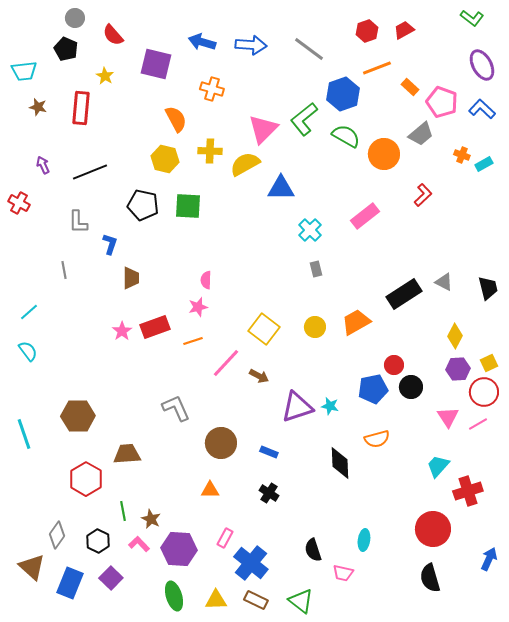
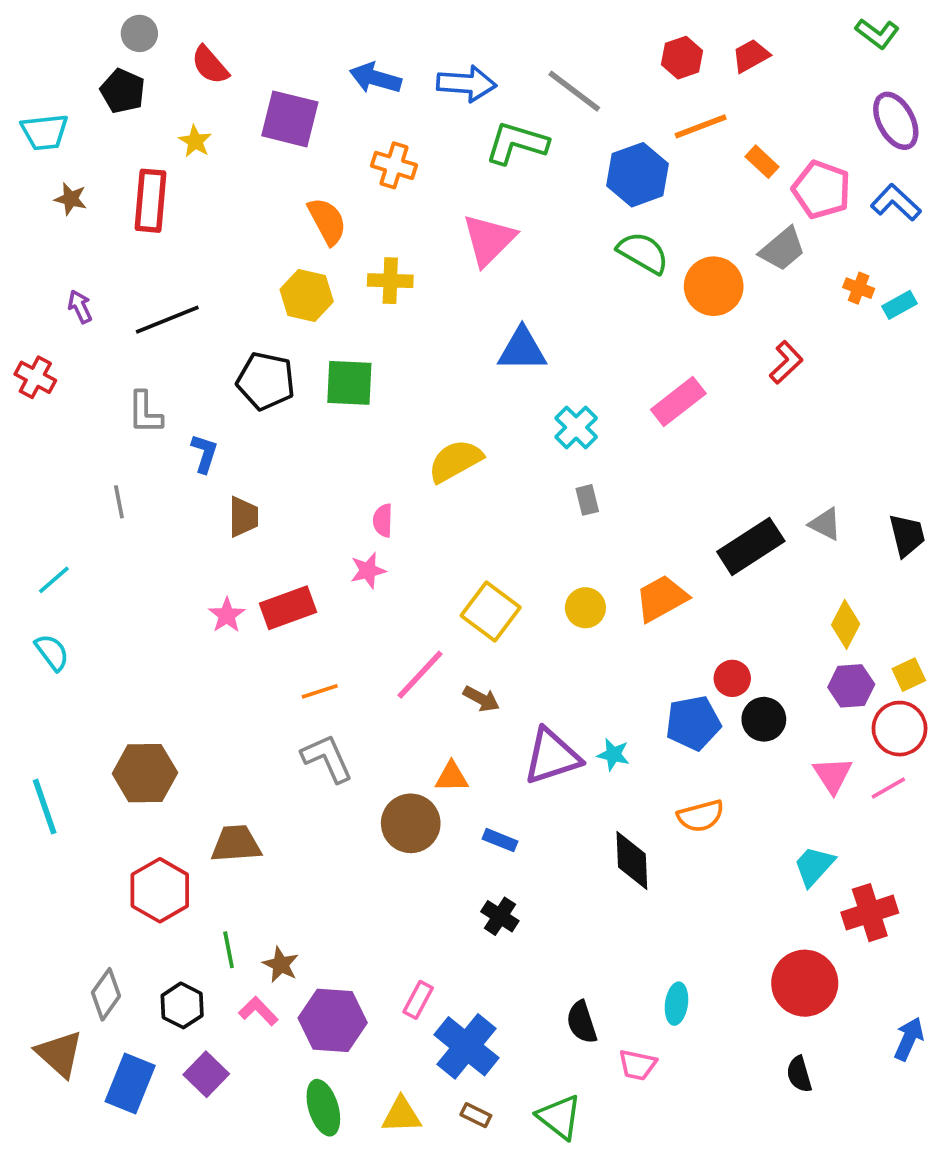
green L-shape: (304, 119) -> (517, 143), moved, turned 56
yellow semicircle: (245, 164) -> (455, 461), moved
orange line: (193, 341) -> (320, 691), moved
orange triangle: (210, 490) -> (452, 777), moved
black semicircle: (430, 578) -> (799, 1074), size x0.7
brown rectangle: (256, 600) -> (476, 1115), size x0.7

